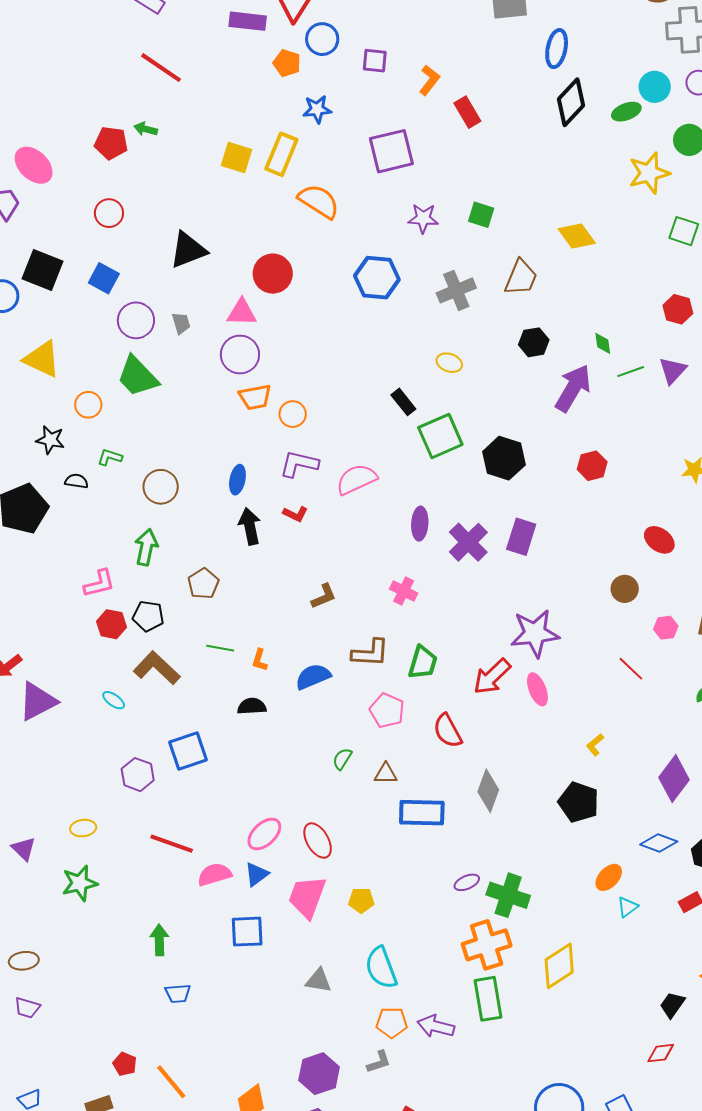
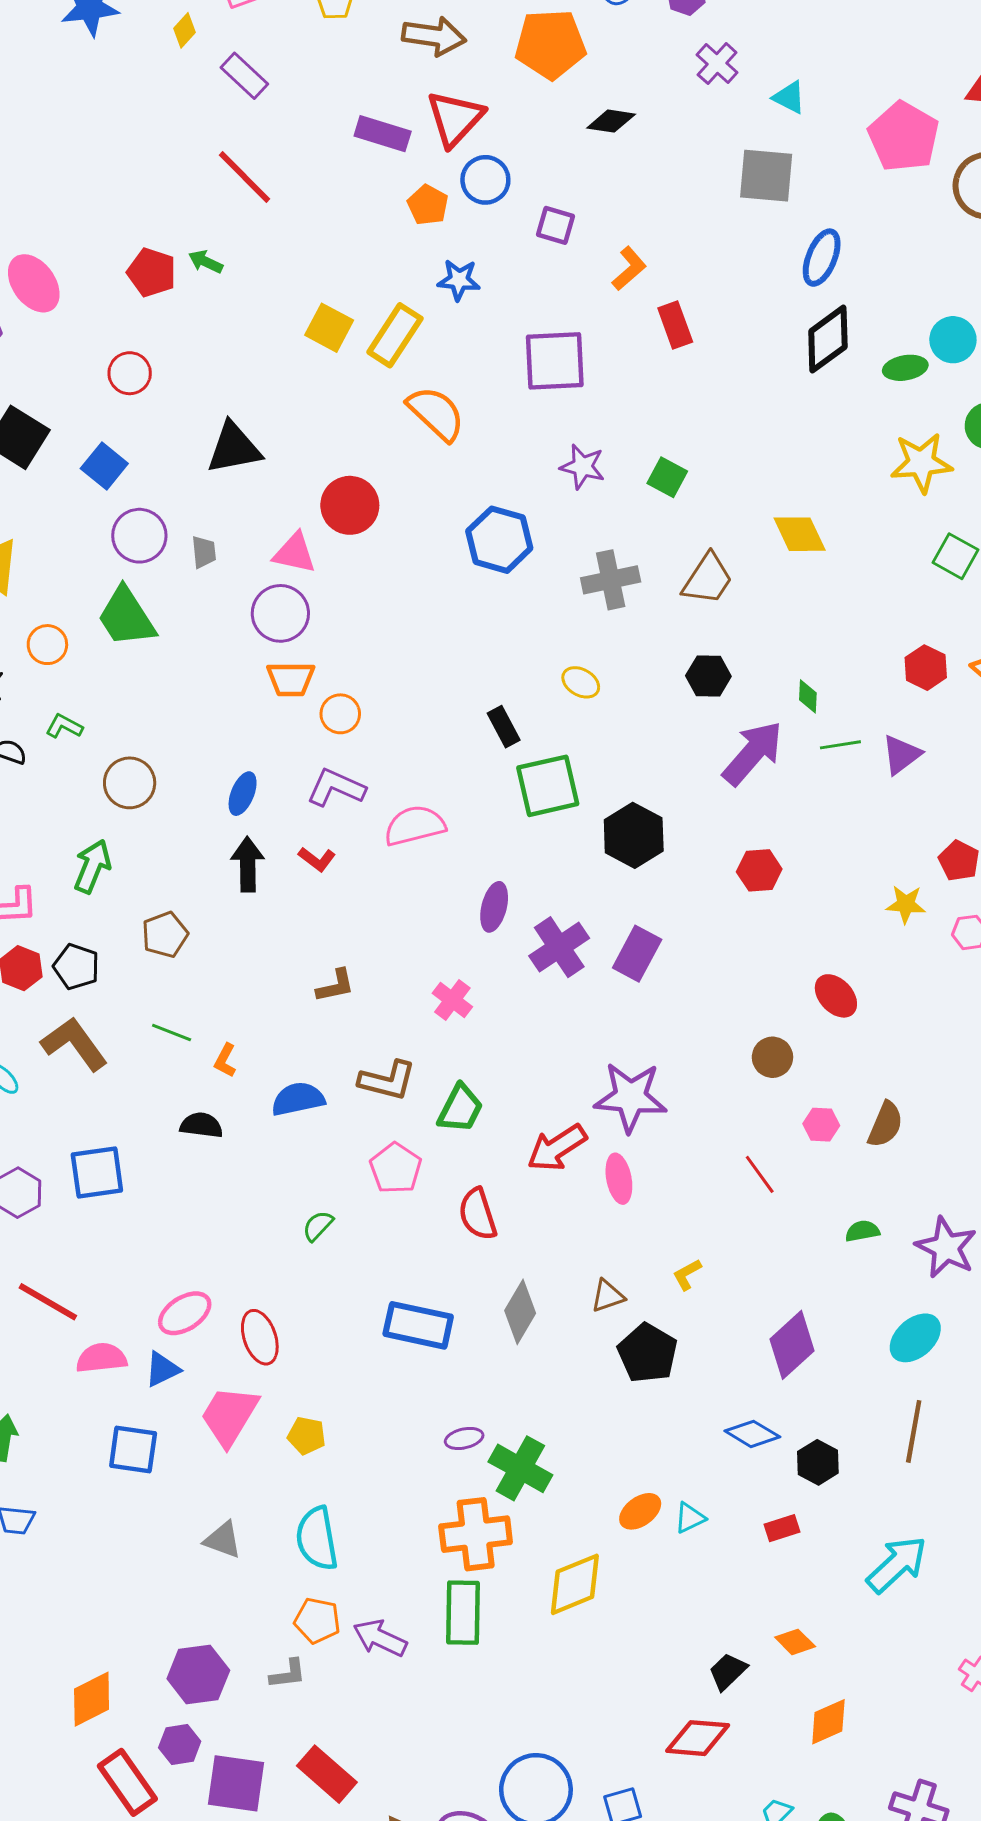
brown triangle: (386, 774) -> (608, 1296), moved, turned -30
orange ellipse: (609, 877) -> (640, 1511), moved
red diamond: (661, 1053) -> (698, 1738), size x1.5

